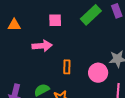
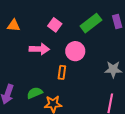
pink square: (55, 20) -> (55, 25), turned 32
pink circle: (98, 73) -> (75, 51), moved

